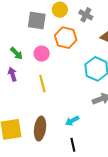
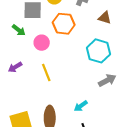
green arrow: (17, 53) -> (19, 30), moved
purple arrow: (12, 74) -> (15, 67), turned -96

